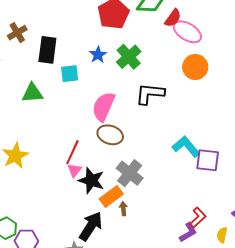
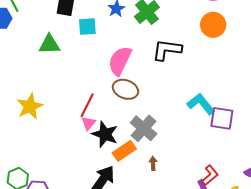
brown arrow: (123, 209) -> (153, 163), moved

